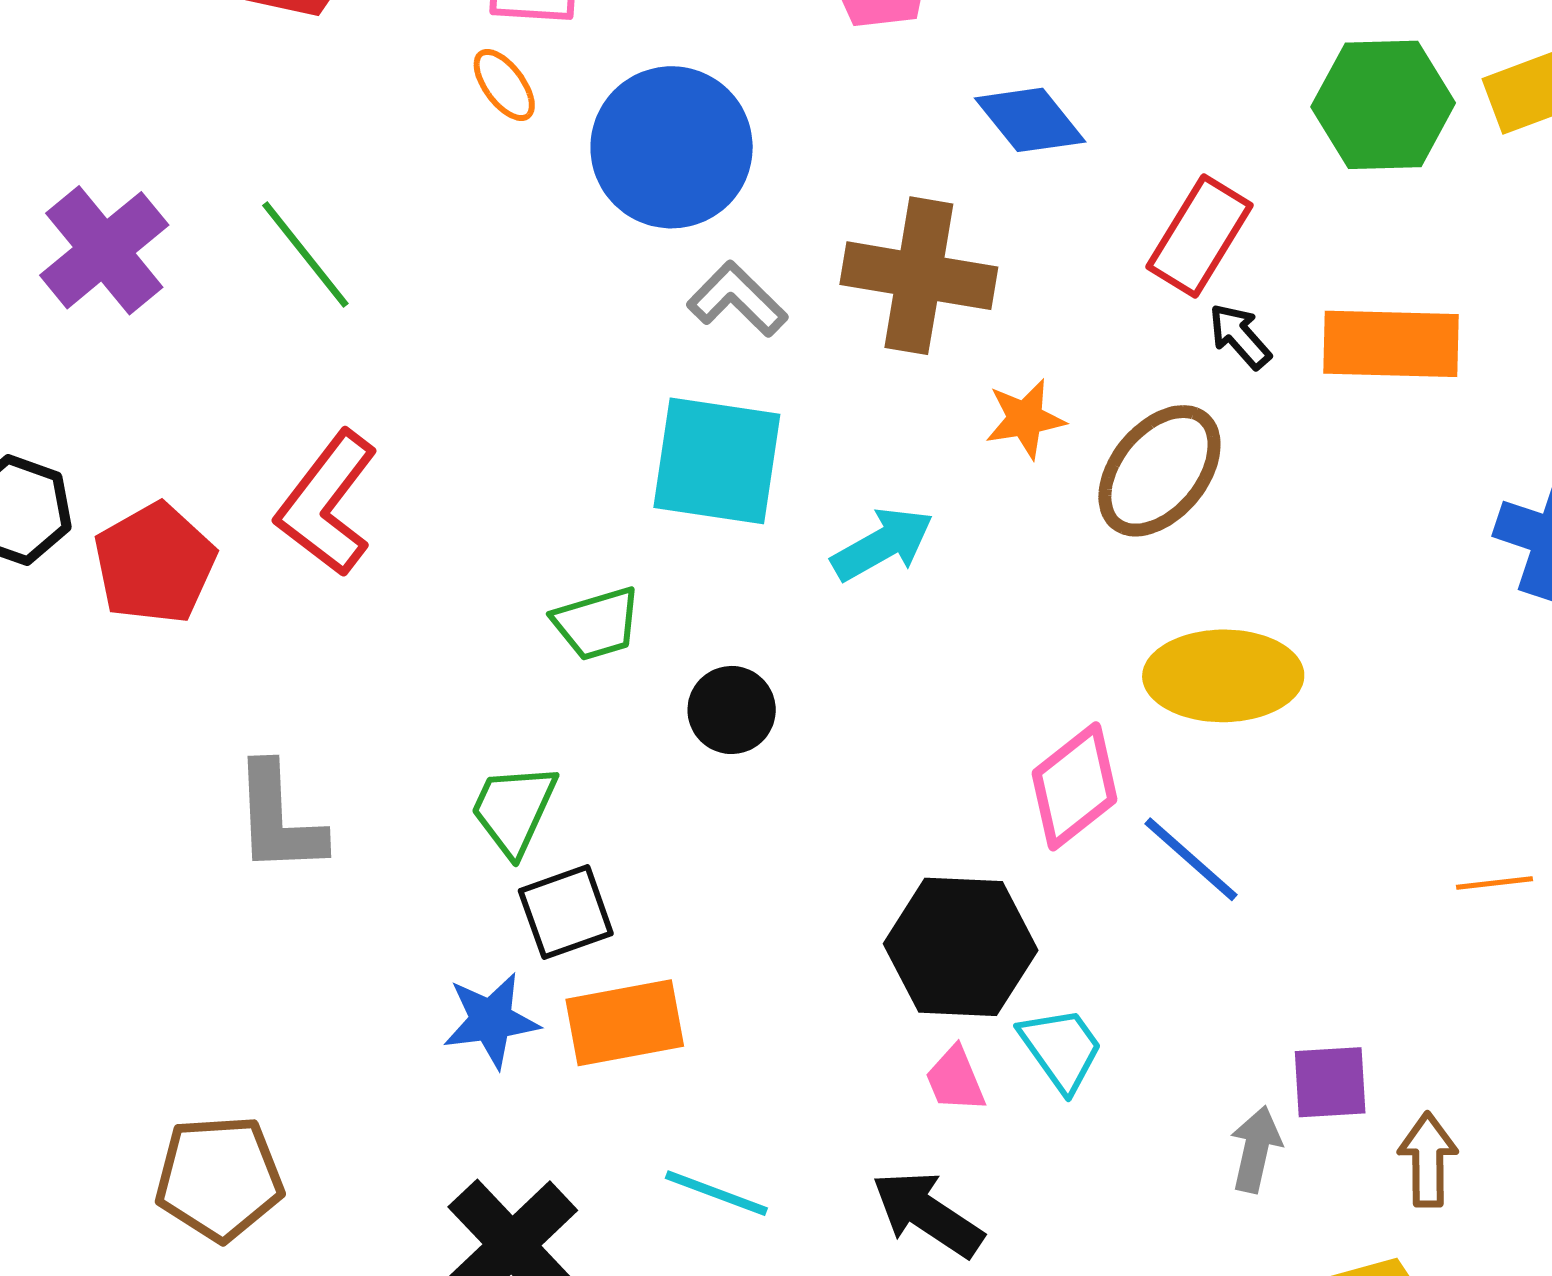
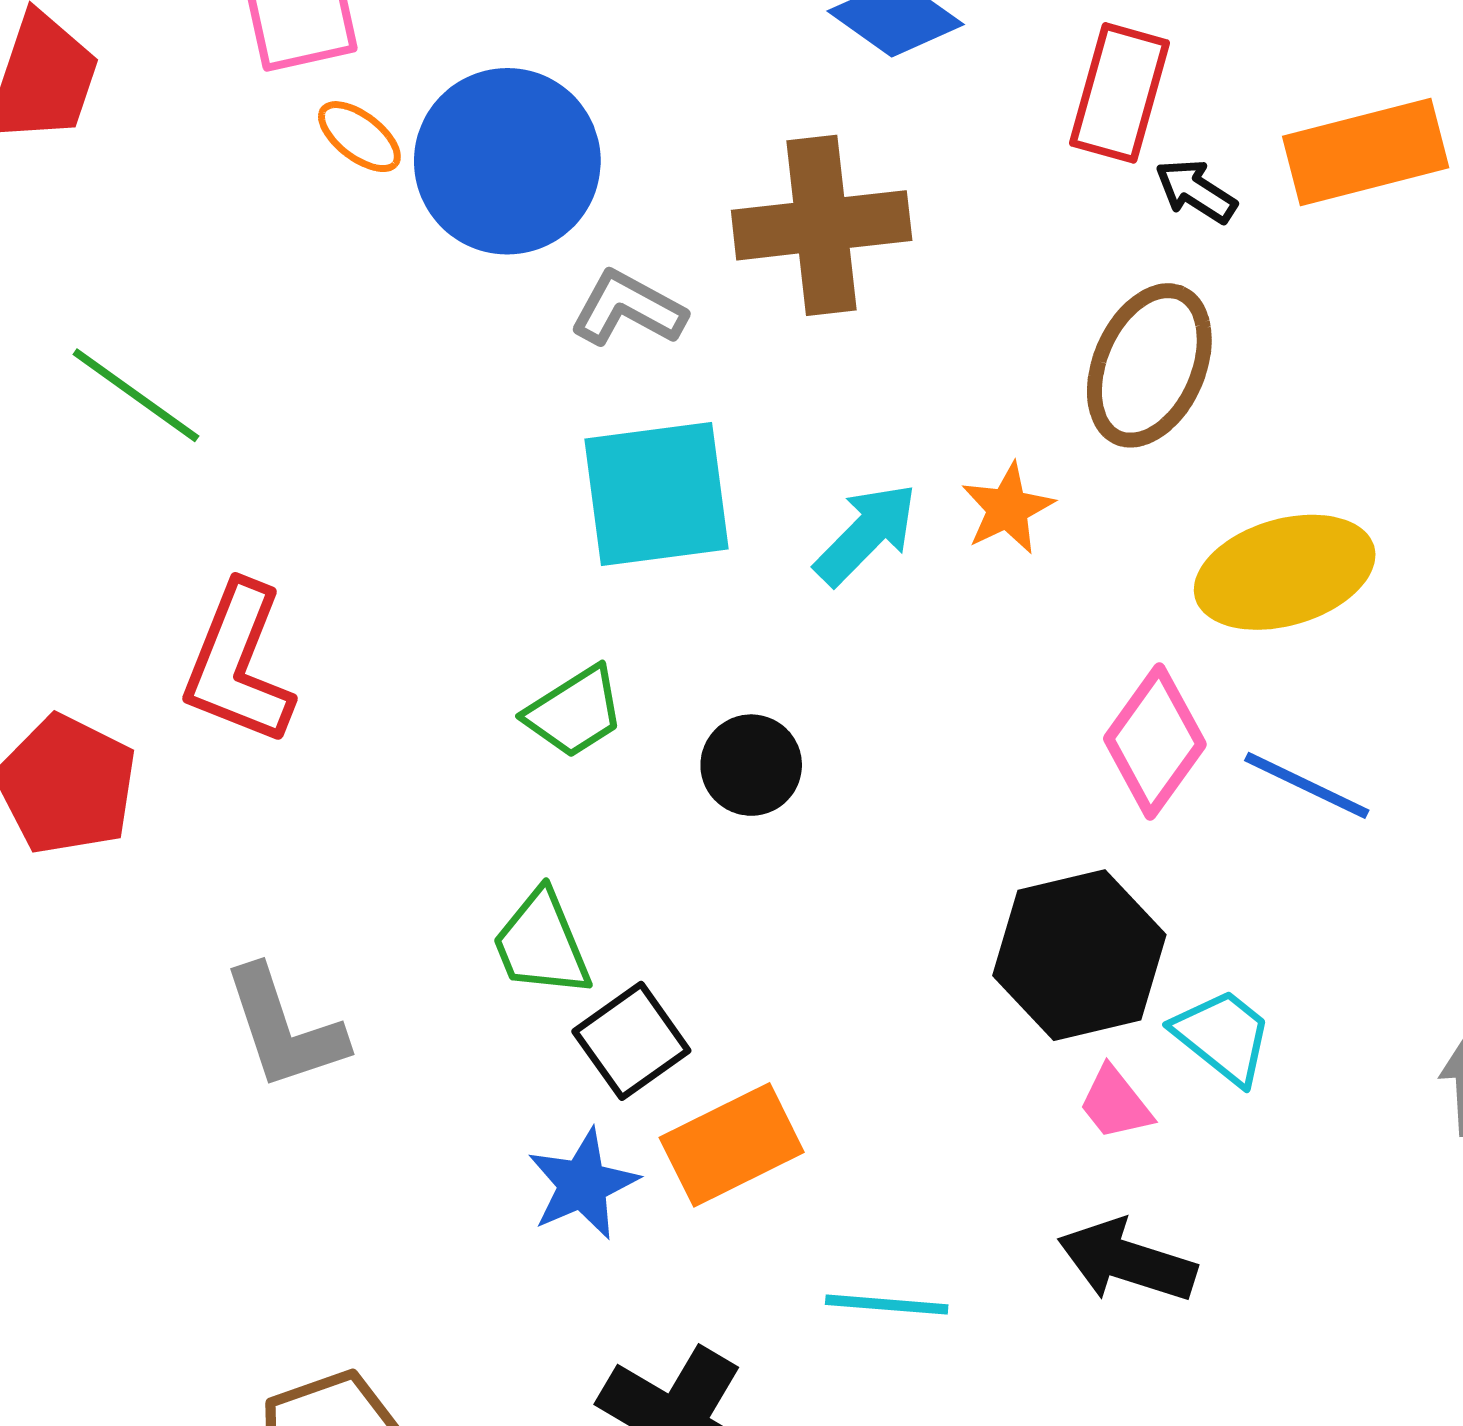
orange ellipse: (504, 85) -> (359, 137), moved
orange star: (1025, 419) -> (1008, 508), moved
green trapezoid: (514, 809) -> (541, 944), turned -31

